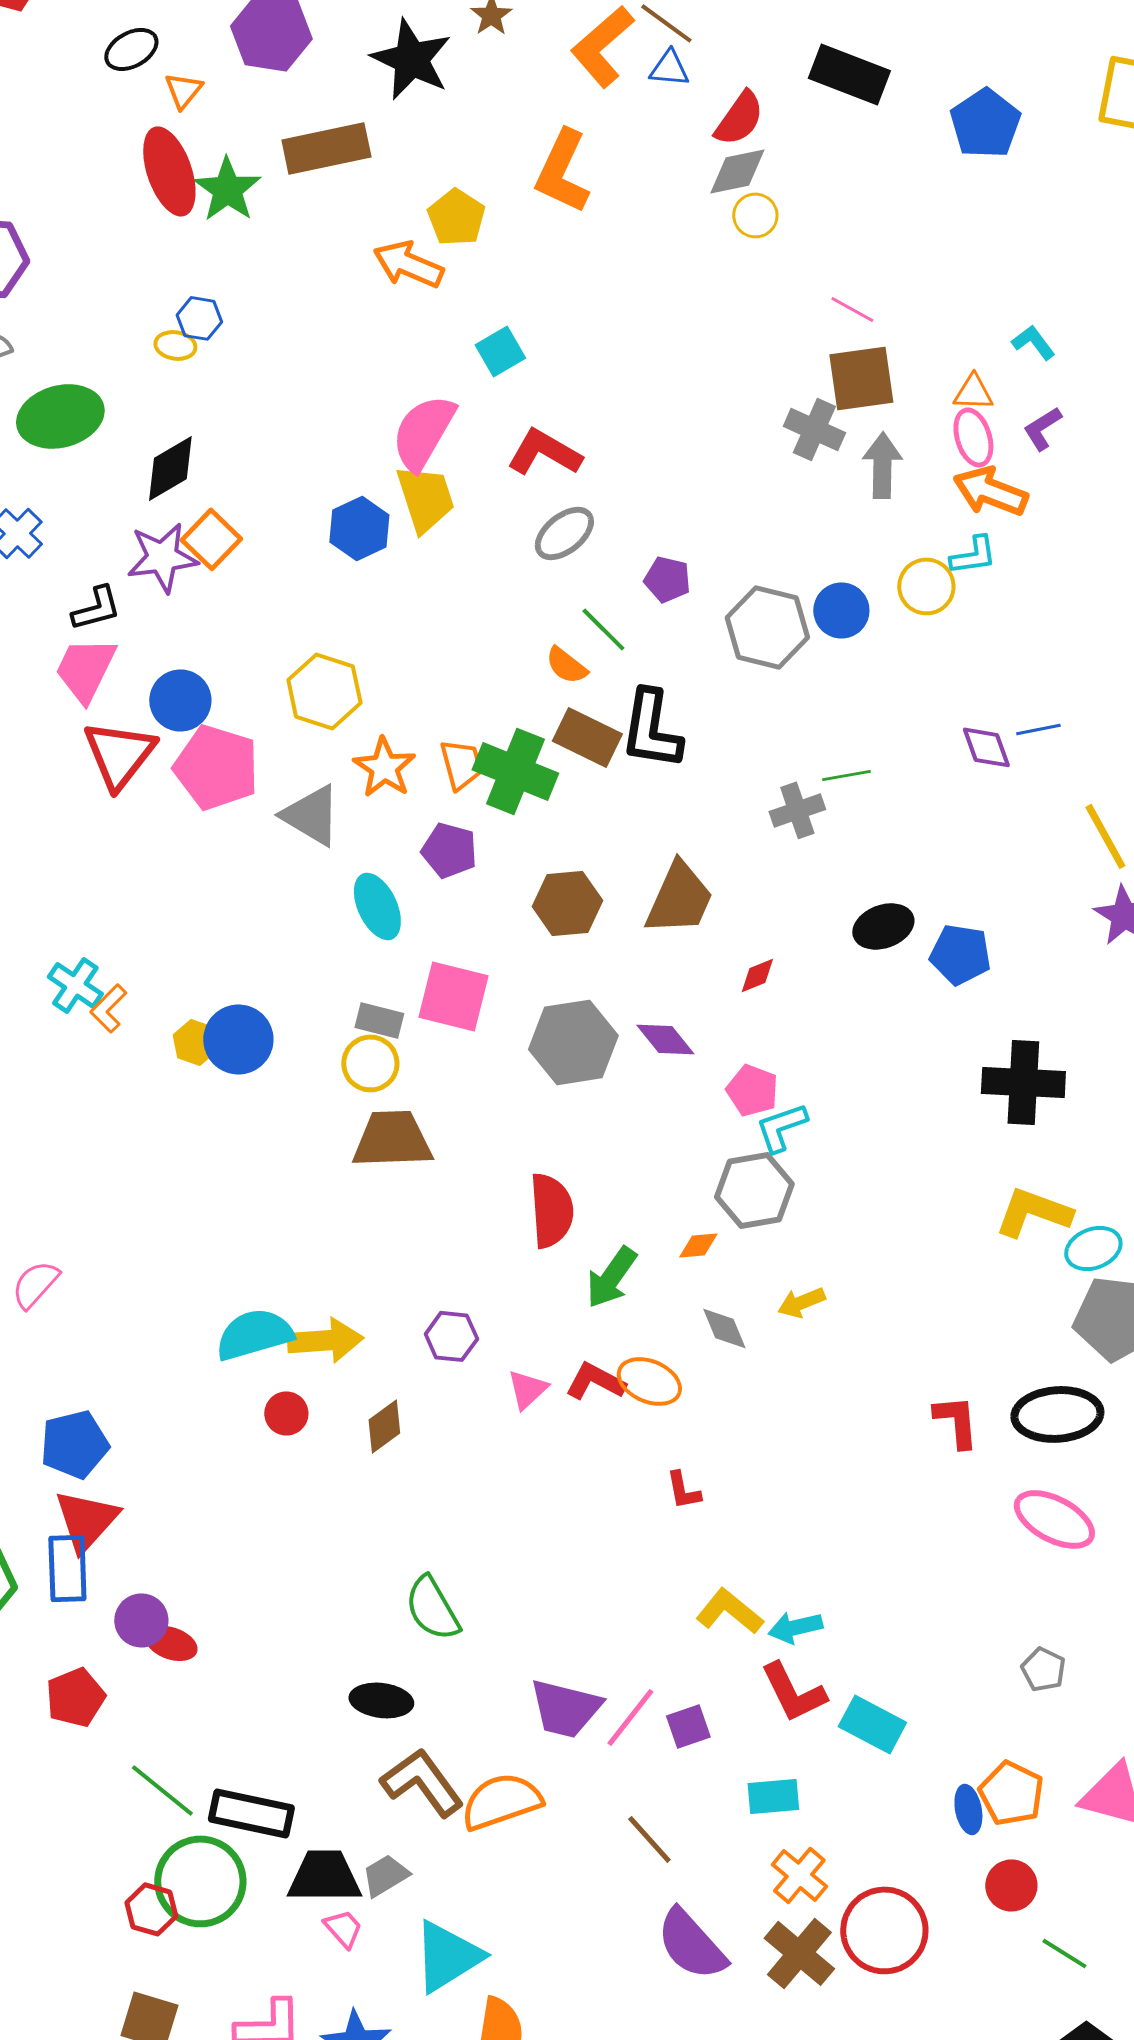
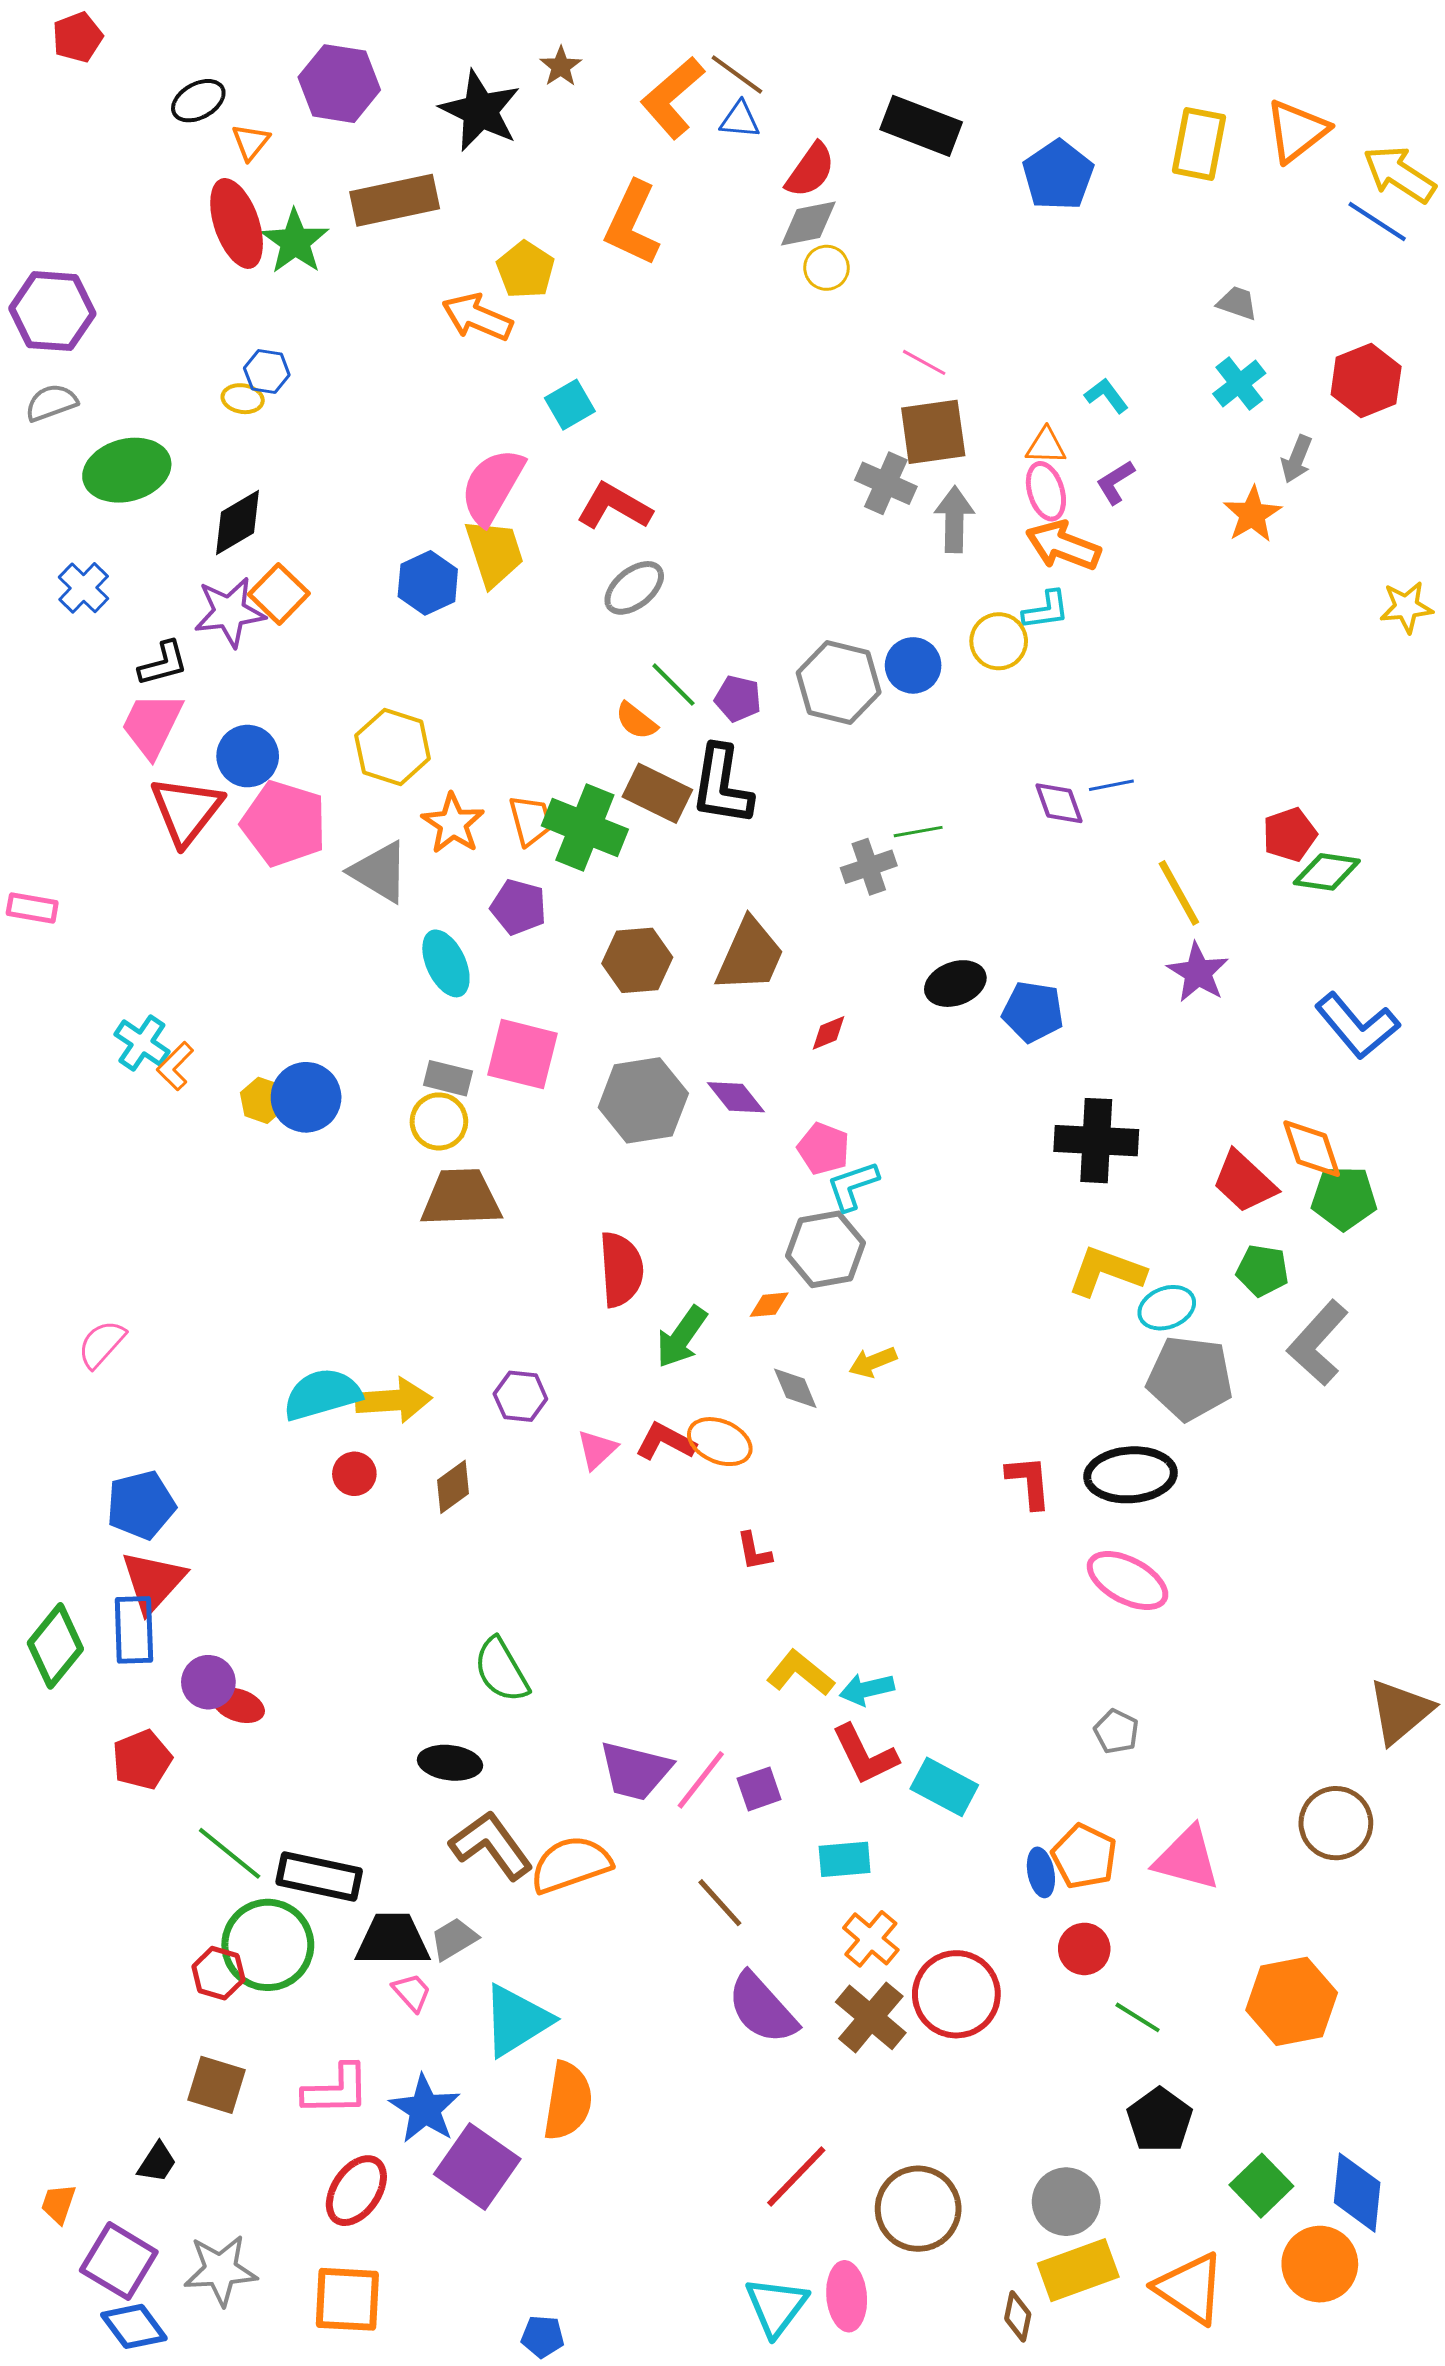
purple pentagon: (667, 579) -> (738, 699), moved

